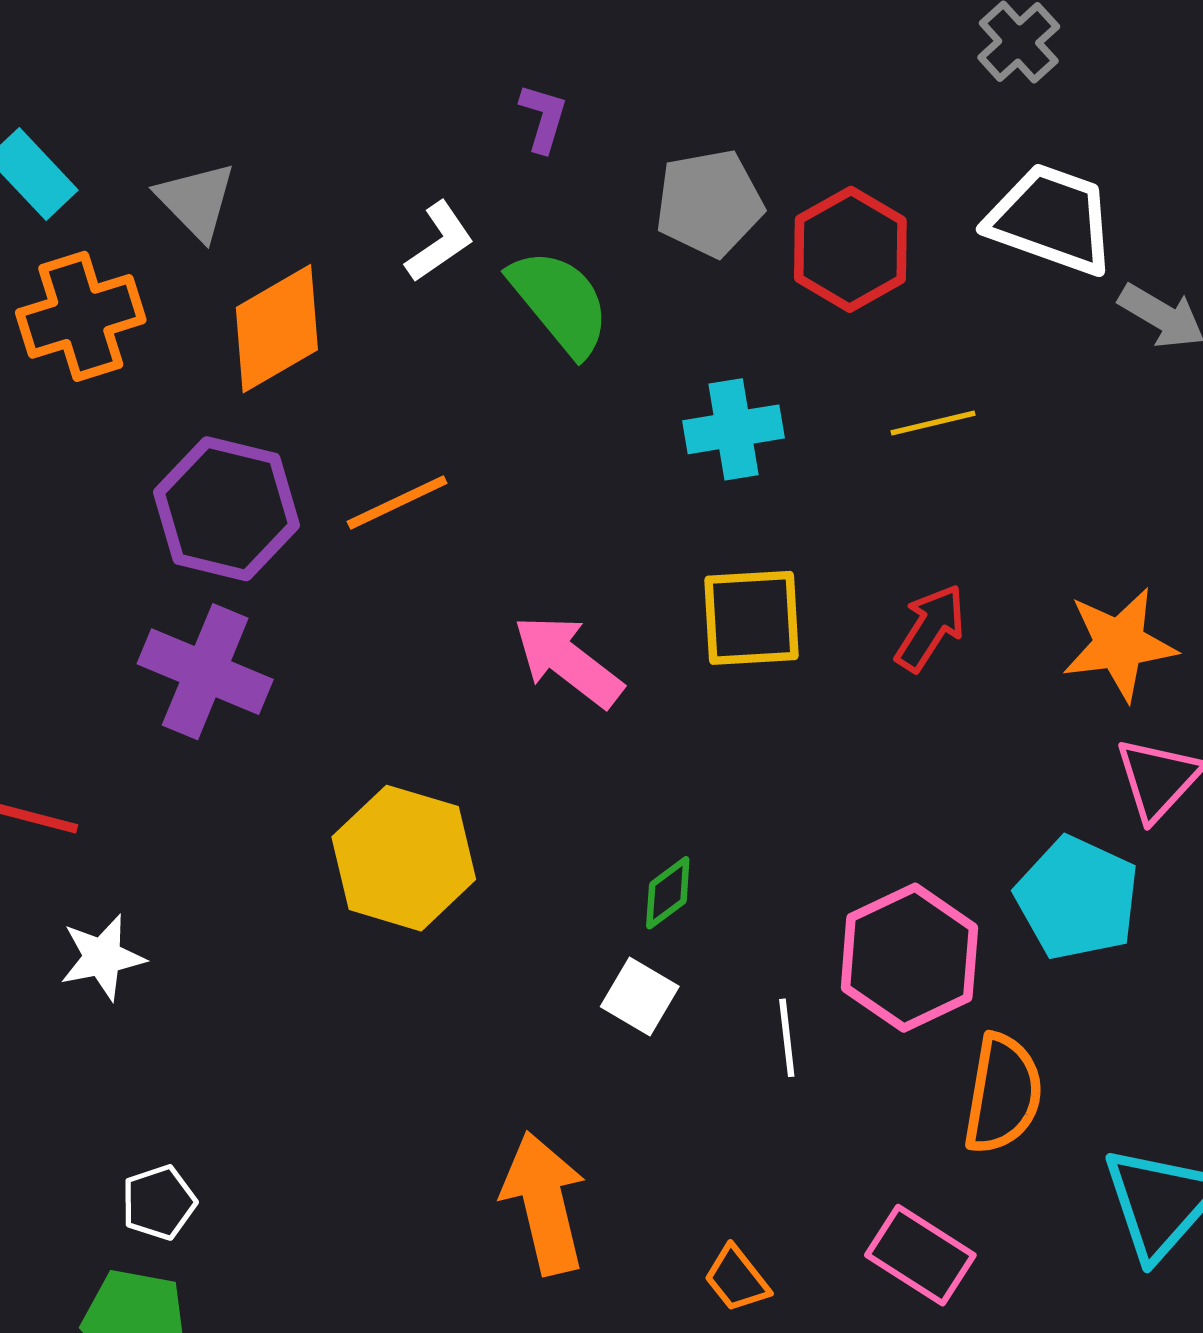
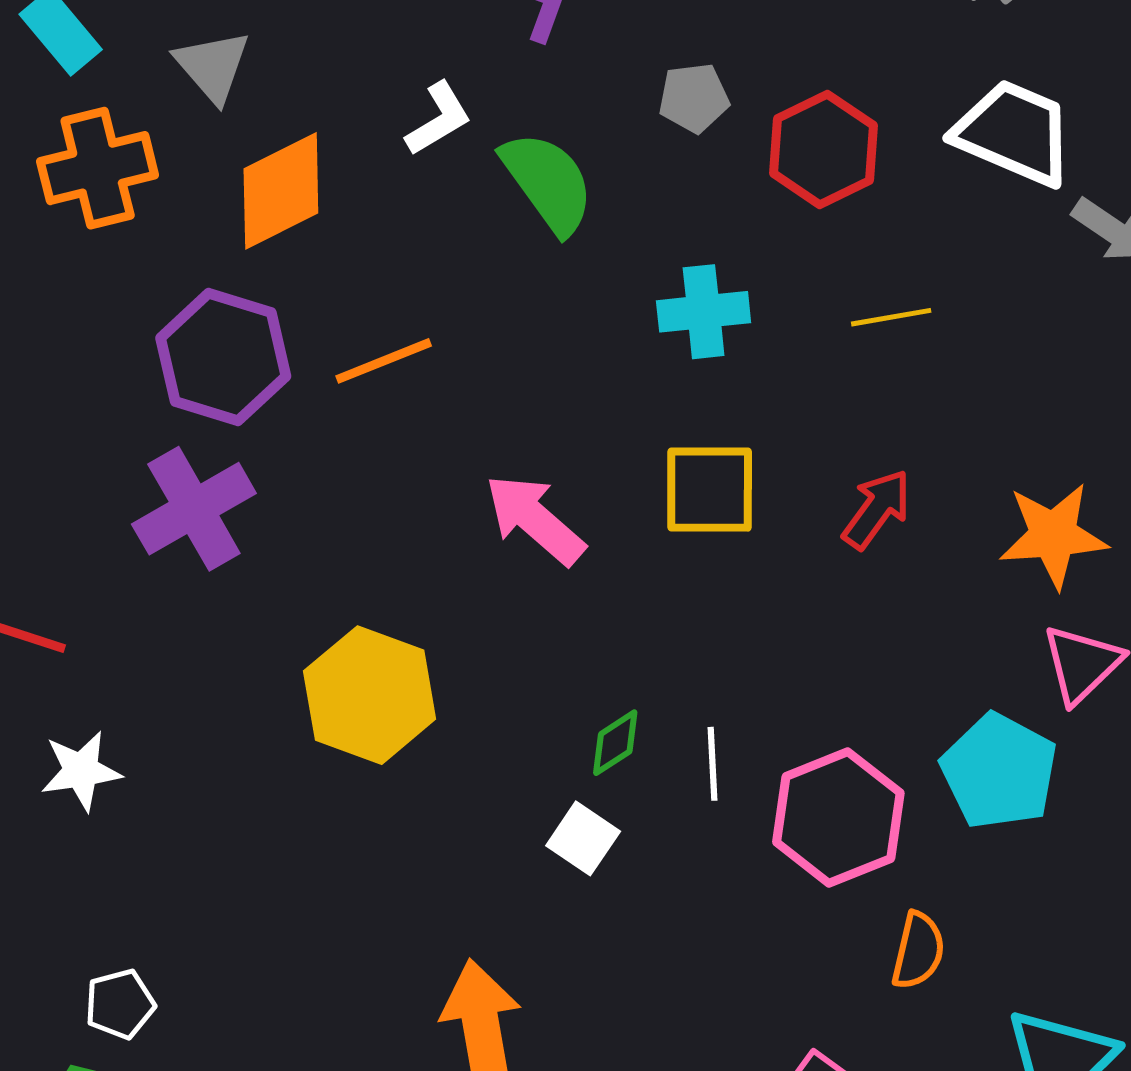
gray pentagon: (709, 203) -> (694, 98), size x0.7
purple cross: (205, 672) -> (194, 509), turned 34
white line: (787, 1038) -> (712, 764), moved
orange semicircle: (1003, 1094) -> (918, 951), size x0.7

